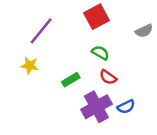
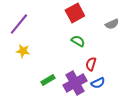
purple line: (41, 31) -> (19, 24), moved
red semicircle: (108, 77) -> (91, 64), moved, turned 72
green rectangle: (71, 80) -> (48, 80), moved

